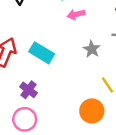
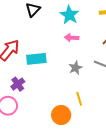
cyan rectangle: (42, 53) -> (36, 59), turned -54

